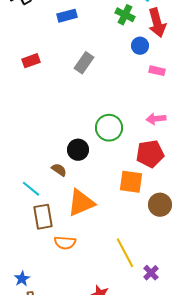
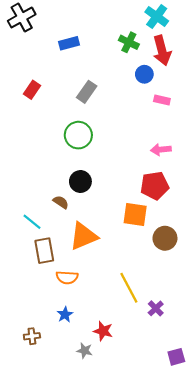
red rectangle: (31, 61) -> (32, 90), turned -36
green circle: (109, 128) -> (78, 135), moved
blue star: (22, 279) -> (65, 315), moved

